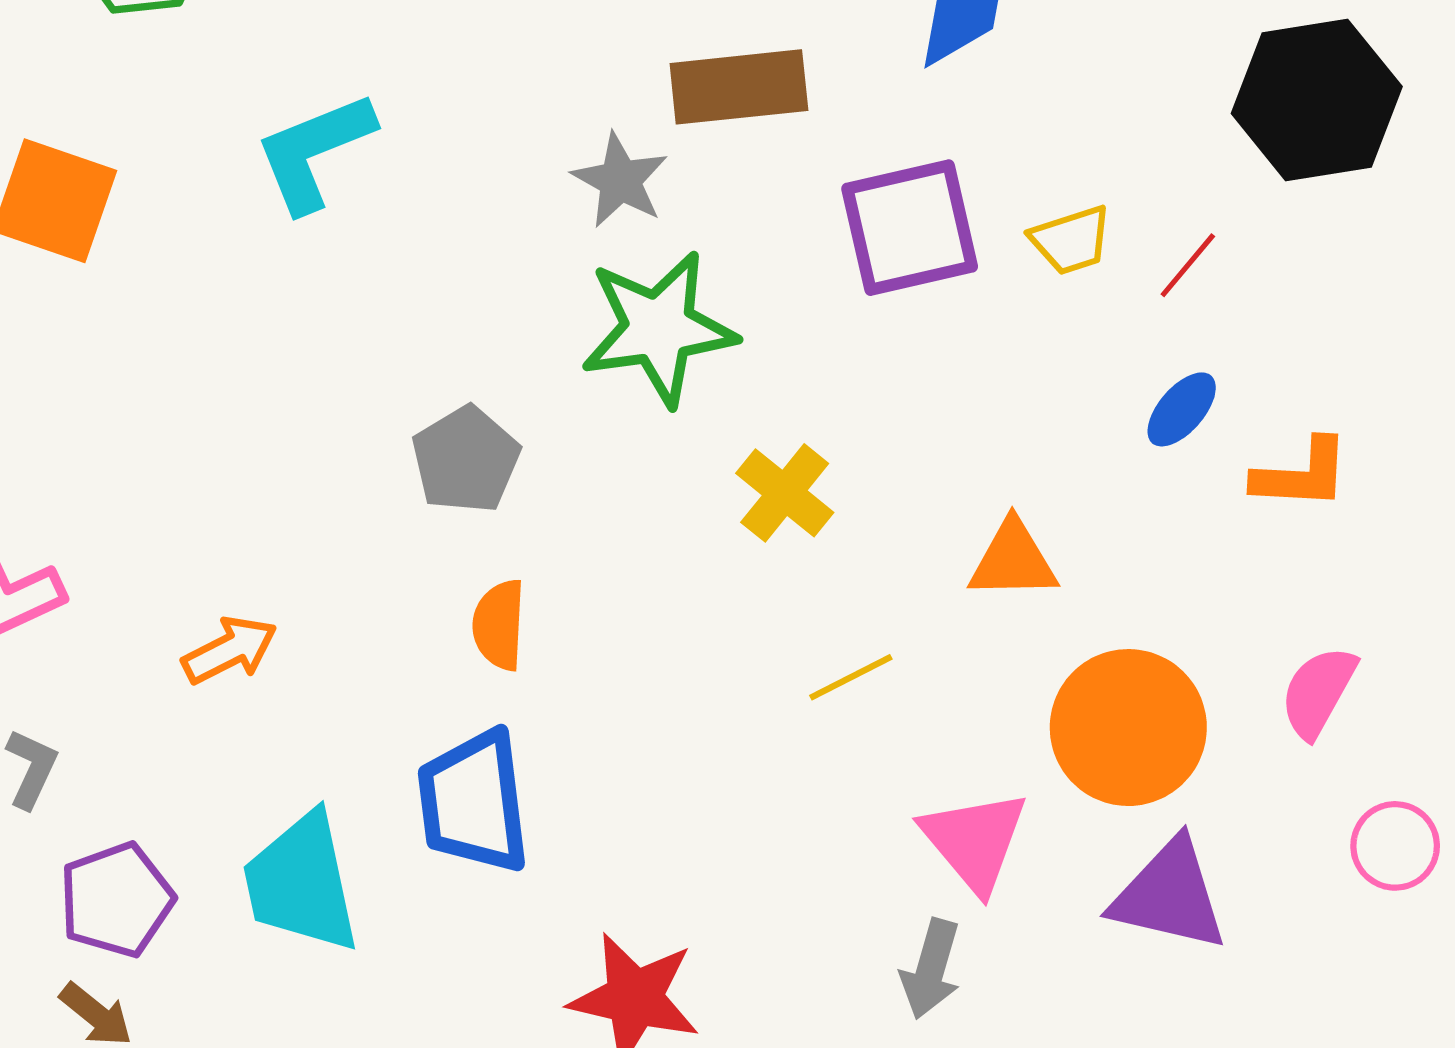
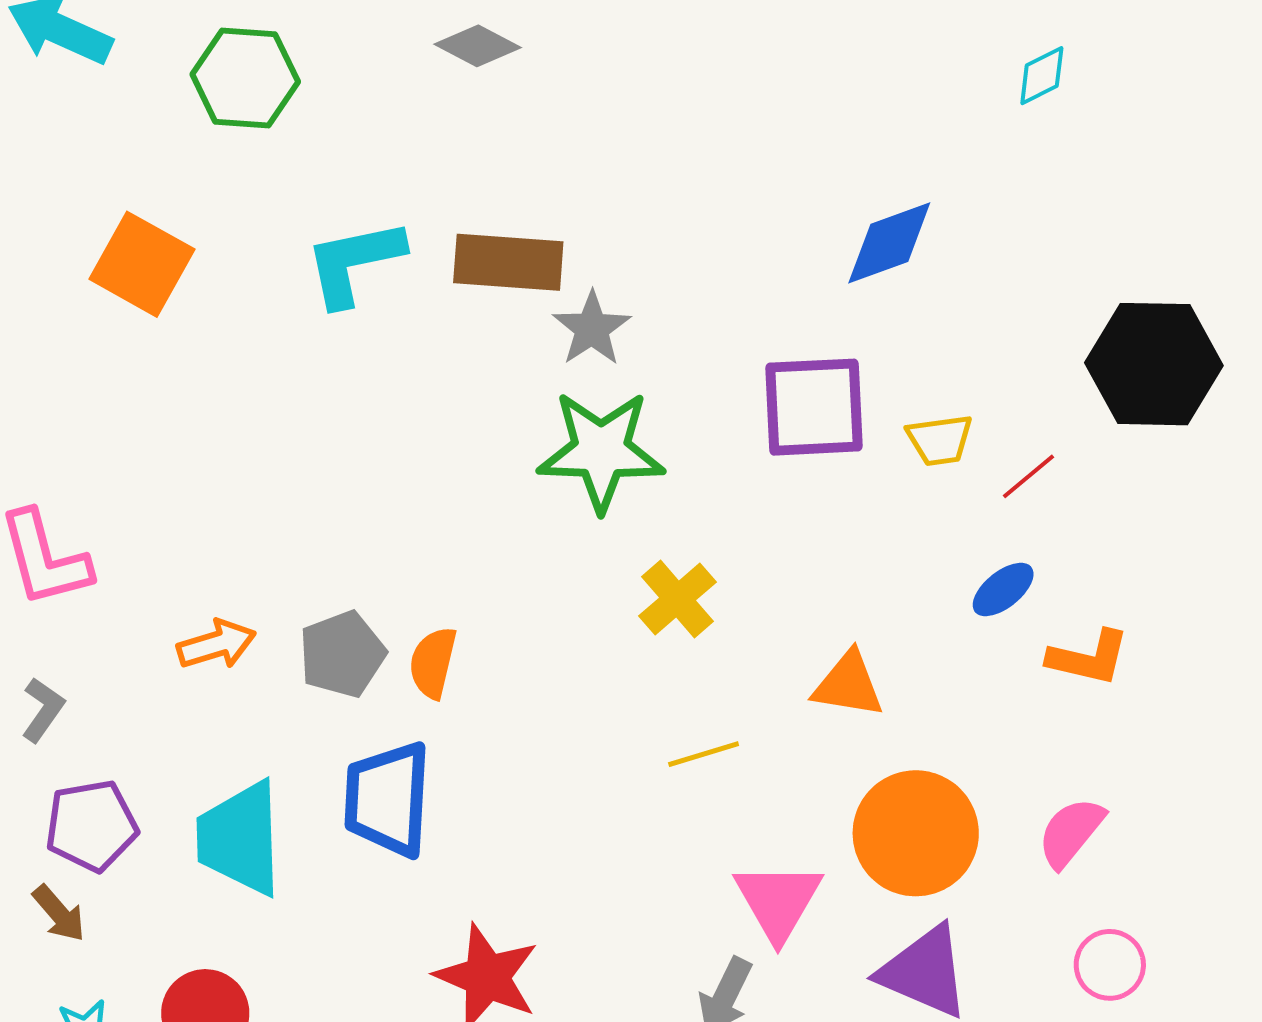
brown rectangle: (739, 87) -> (508, 262), moved
gray pentagon: (466, 460) -> (342, 654), moved

